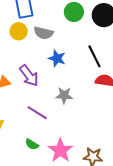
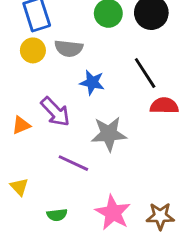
gray star: (64, 95) -> (109, 134), size x1.4
green semicircle: (32, 144) -> (57, 215), moved, turned -32

